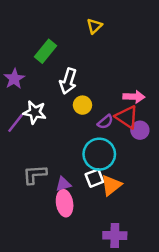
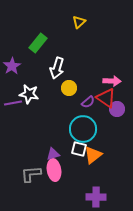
purple line: (15, 123) -> (13, 103), turned 42
gray L-shape: (35, 174) -> (31, 174), moved
white square: (94, 178) -> (79, 149), turned 35

